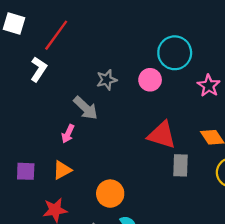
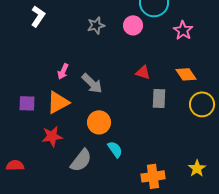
gray arrow: (86, 108) -> (92, 83), moved
red triangle: (162, 135) -> (143, 72), size x0.6
orange triangle: (62, 170) -> (58, 102), size x1.4

